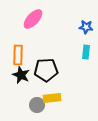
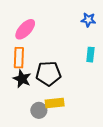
pink ellipse: (33, 19) -> (25, 29), moved
blue star: (86, 27) -> (88, 20), moved

